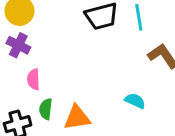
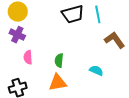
green semicircle: (46, 109) -> (59, 60), moved

